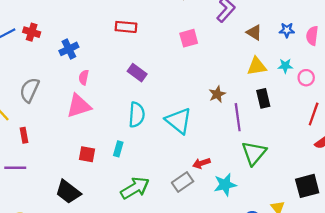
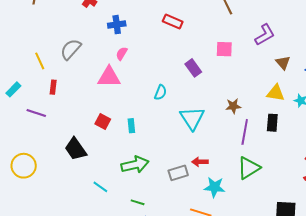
purple rectangle: (137, 73) -> (193, 68), moved
cyan semicircle: (137, 115) -> (160, 92), moved, size x0.7
cyan rectangle: (118, 149) -> (131, 126), turned -40

